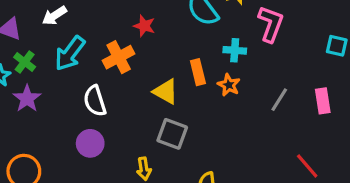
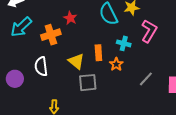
white semicircle: (95, 101) -> (41, 66), moved
gray square: (172, 134) -> (88, 83), moved, turned -36
purple circle: (90, 143) -> (15, 79), moved

